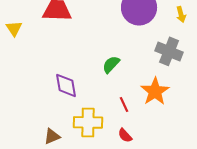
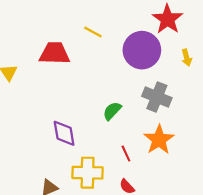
gray cross: (169, 51) -> (157, 97), moved

